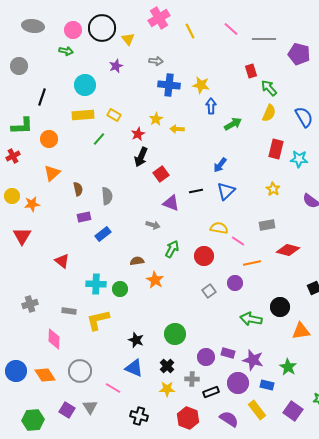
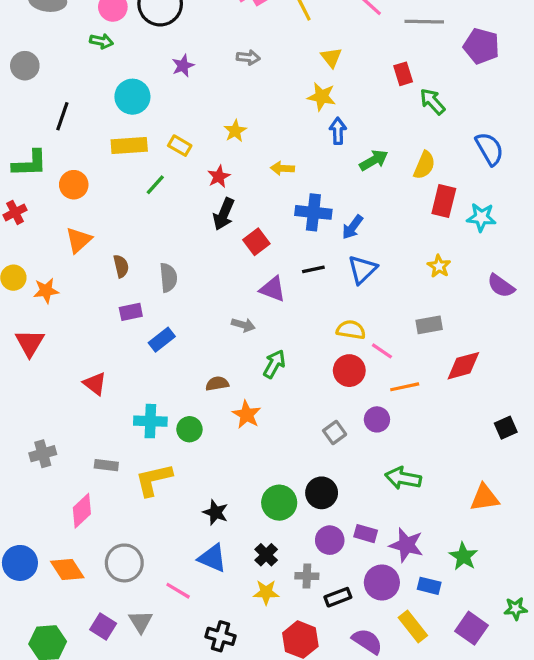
yellow triangle: (128, 39) -> (331, 58), moved
blue cross: (169, 85) -> (313, 212), moved
yellow semicircle: (269, 113) -> (424, 165), moved
yellow star: (156, 119) -> (235, 131), moved
red diamond: (288, 250) -> (463, 366), turned -30
red circle: (204, 256) -> (349, 371), moved
black circle: (280, 307) -> (322, 493), moved
pink diamond: (54, 339) -> (82, 511), turned 45

